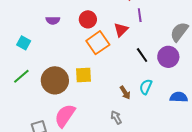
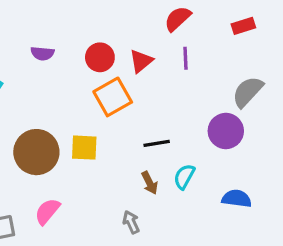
red triangle: (121, 30) -> (141, 61), moved
black line: (142, 55) -> (157, 143), moved, turned -70
pink semicircle: (65, 116) -> (47, 211), size x0.7

